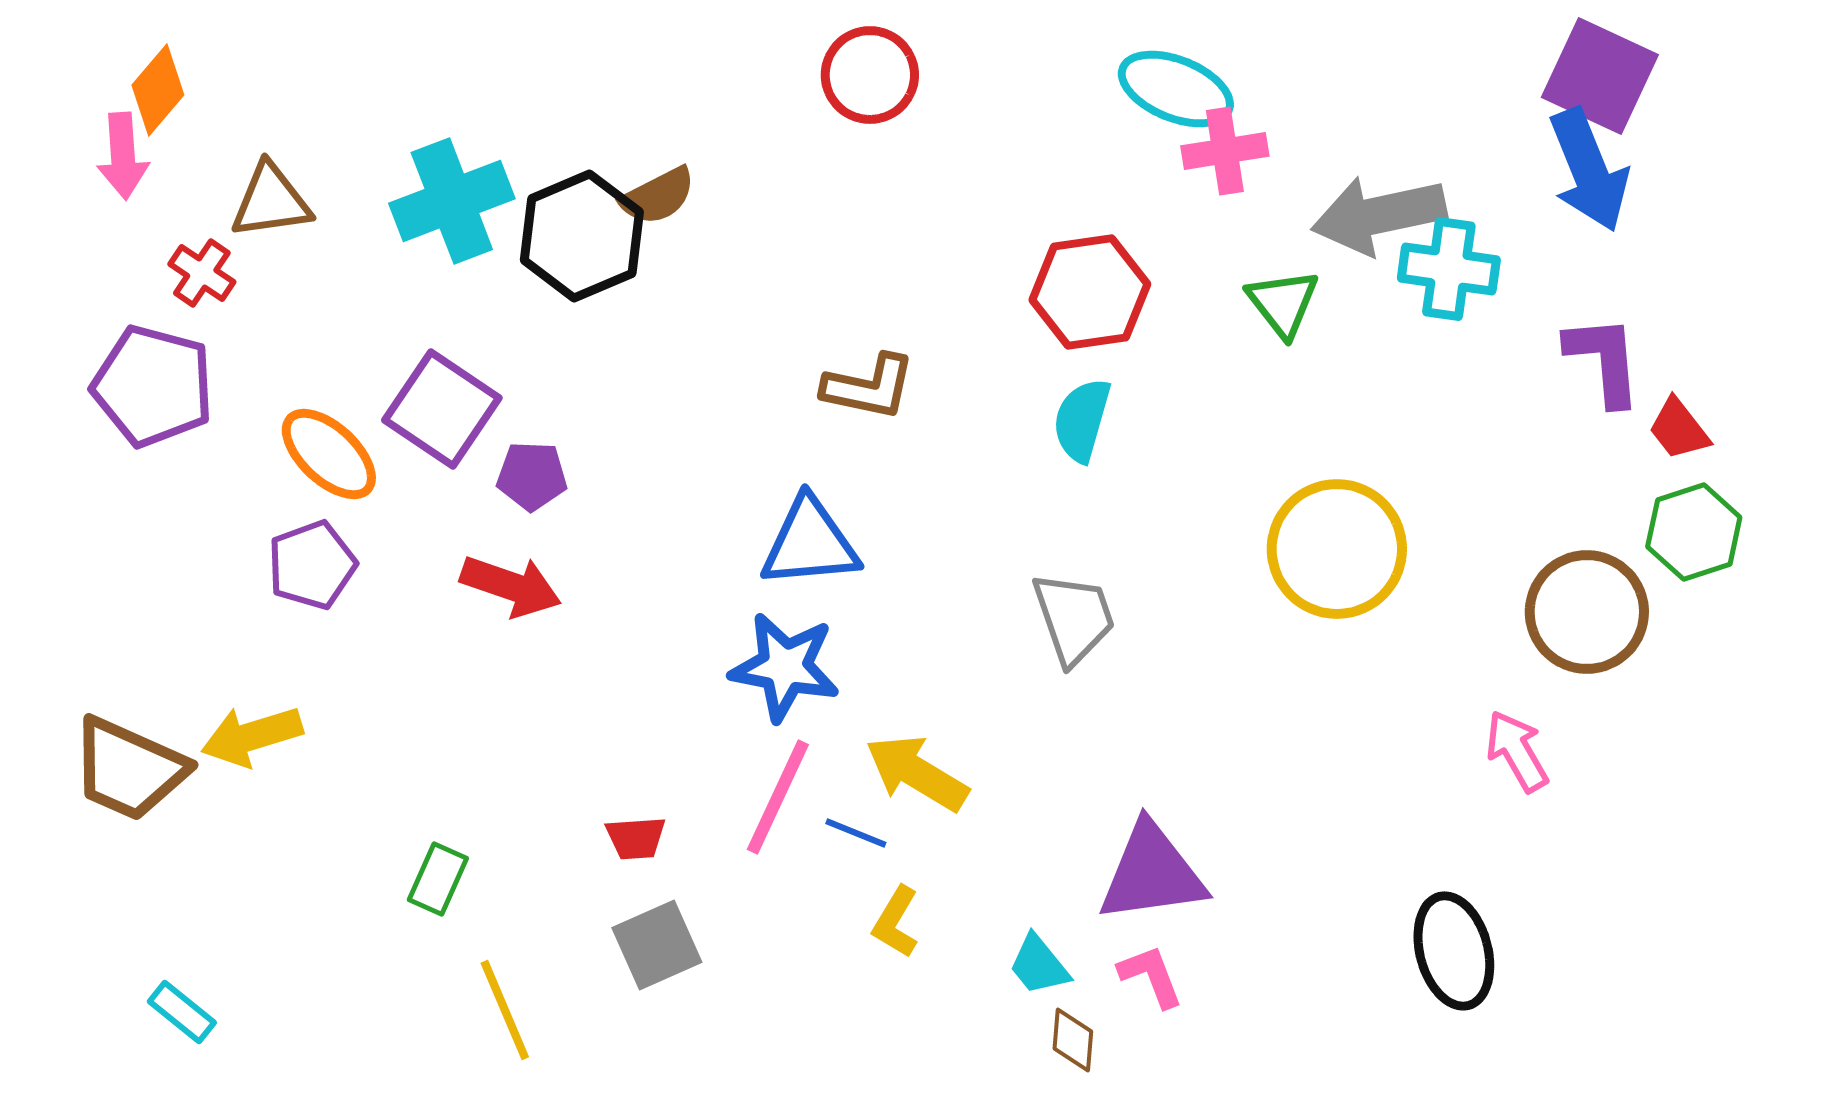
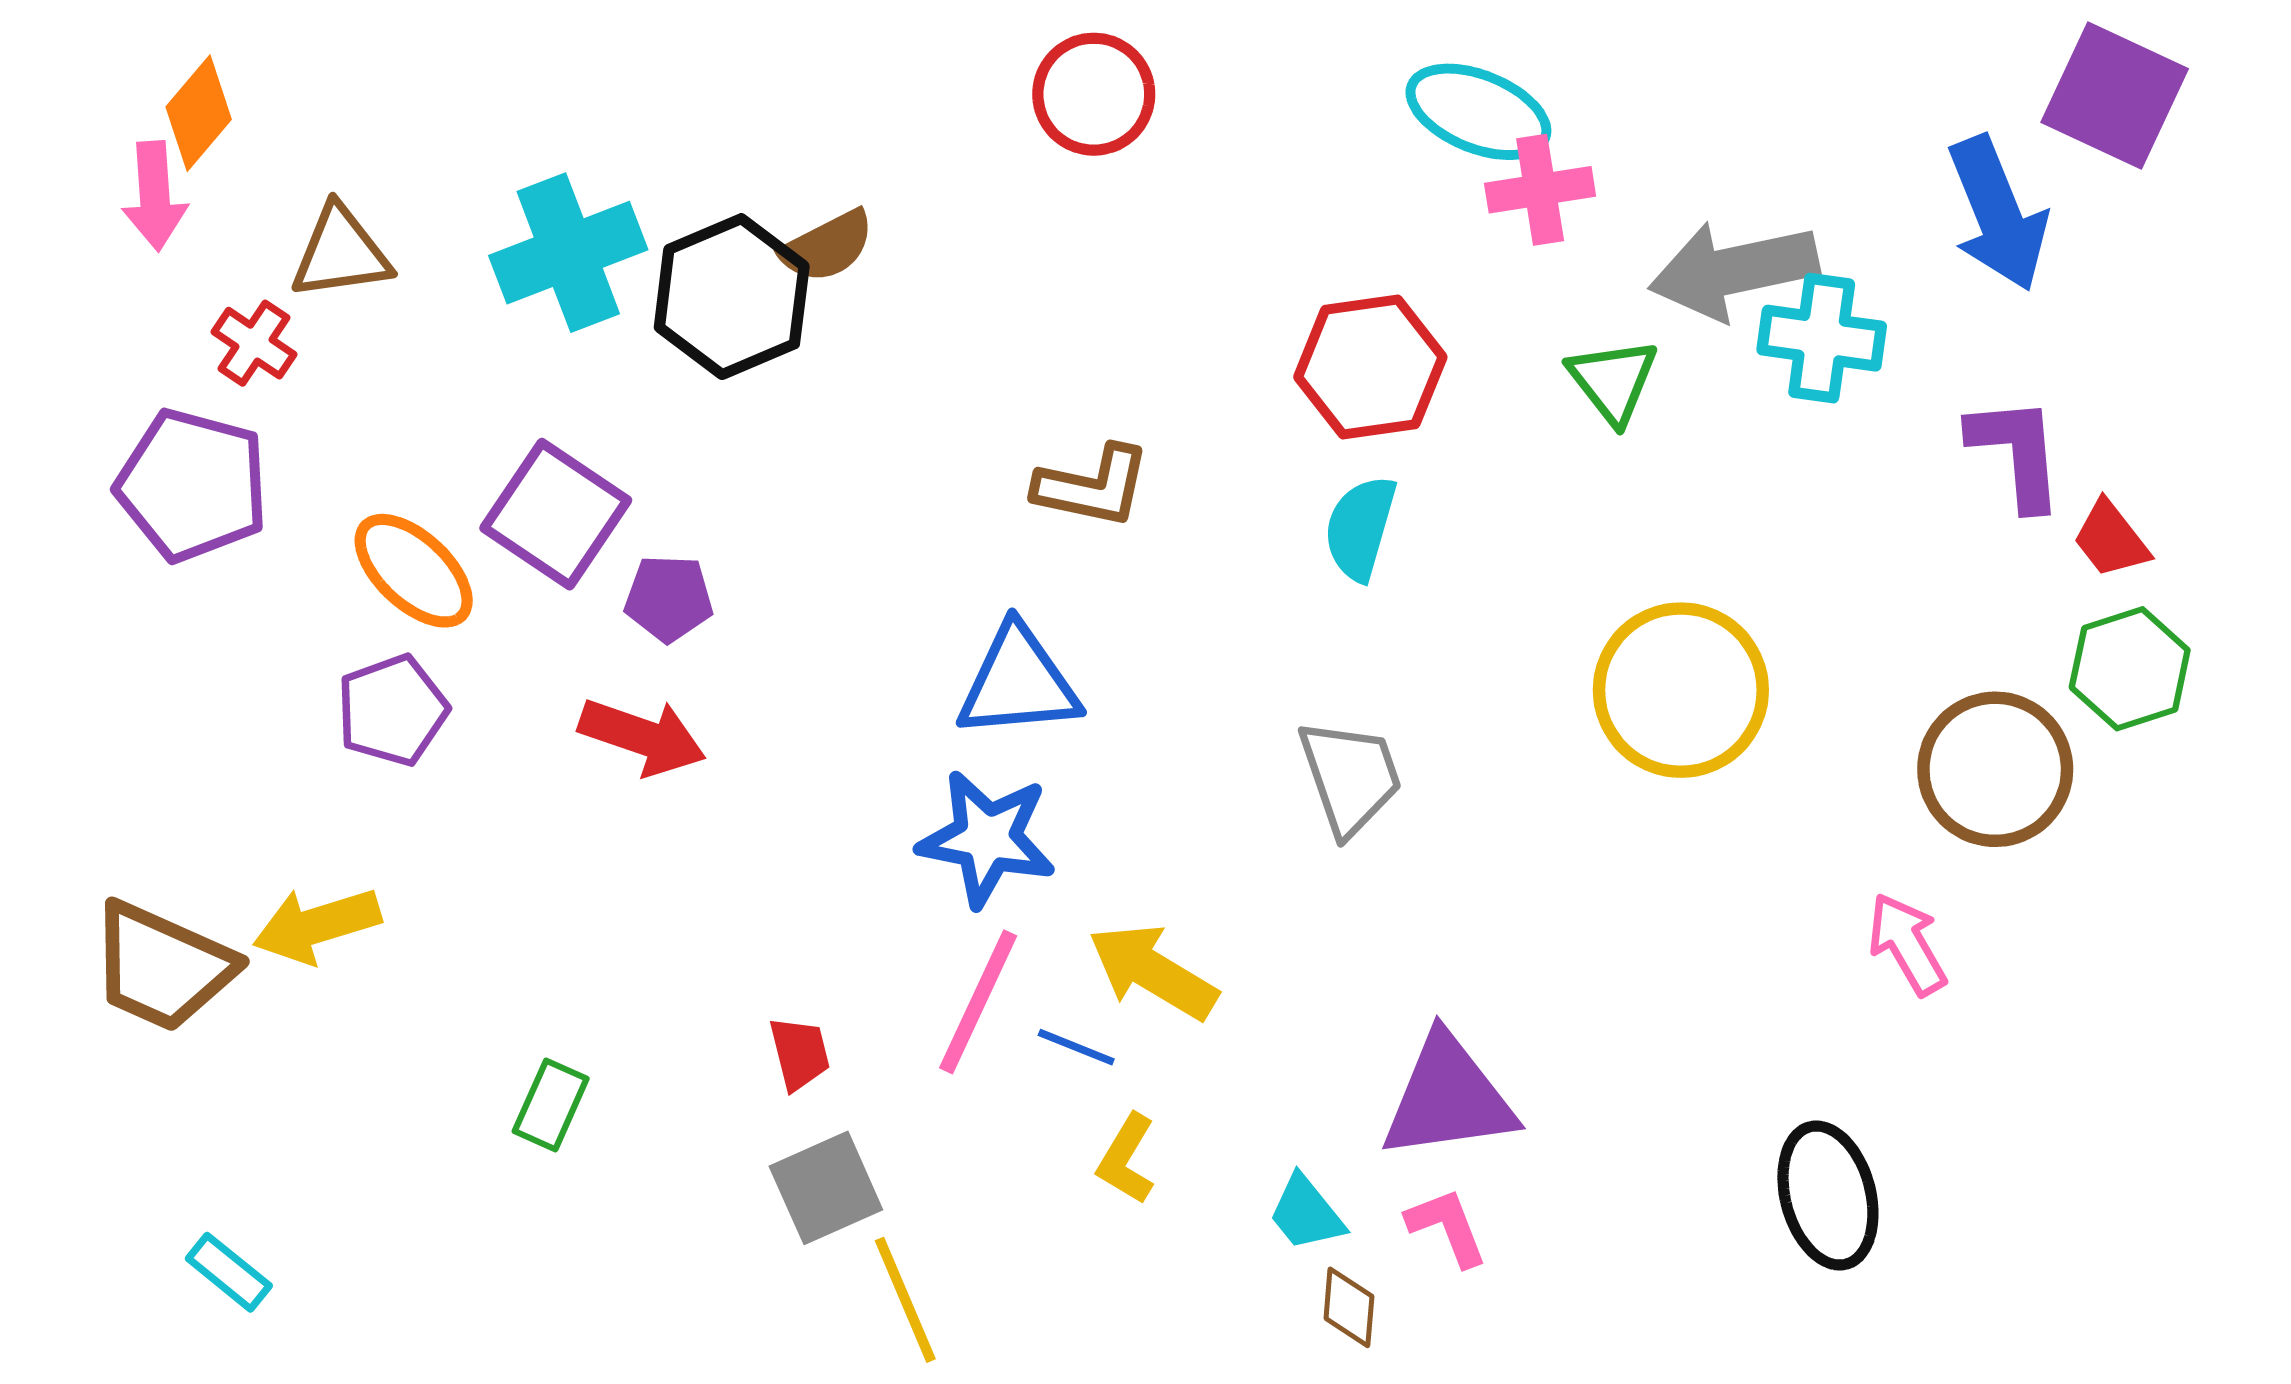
purple square: (1600, 76) -> (2115, 95), moved
red trapezoid: (636, 838) -> (800, 1053), turned -100
yellow line: (505, 1010) -> (905, 1300), moved

